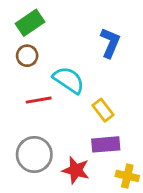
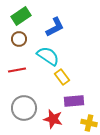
blue L-shape: (110, 43) -> (55, 27), moved, turned 40
red line: (39, 100) -> (17, 70), moved
yellow rectangle: (103, 110) -> (62, 77), moved

